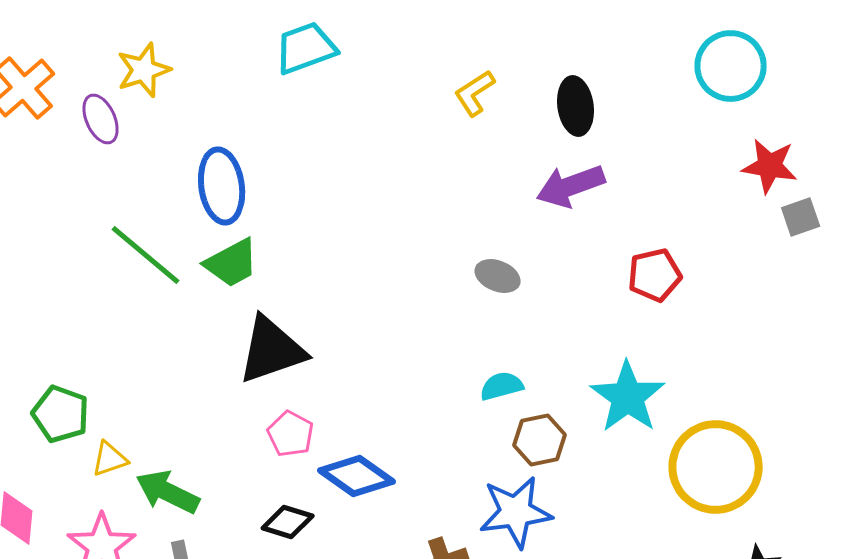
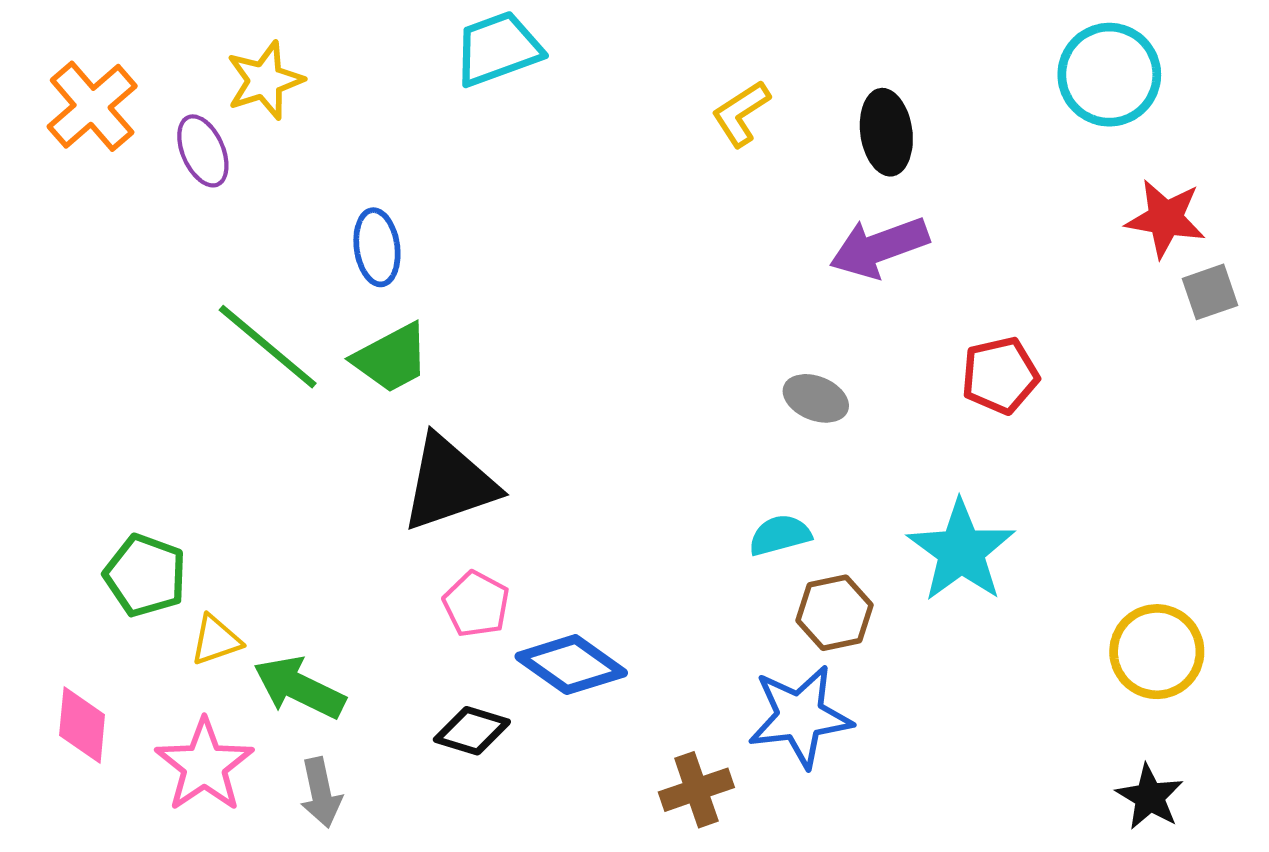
blue ellipse: (222, 186) -> (377, 247), size x0.7
gray ellipse: (498, 276) -> (816, 398), moved
yellow circle: (716, 467) -> (1157, 652), moved, size x0.7

